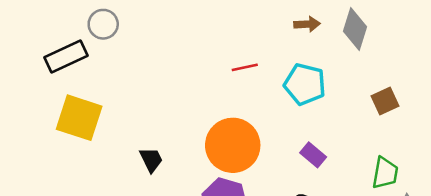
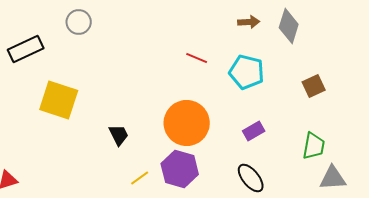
black rectangle: (66, 57) -> (26, 49), moved
red line: (245, 67) -> (197, 58), turned 35
purple rectangle: (313, 155) -> (254, 131), turned -70

